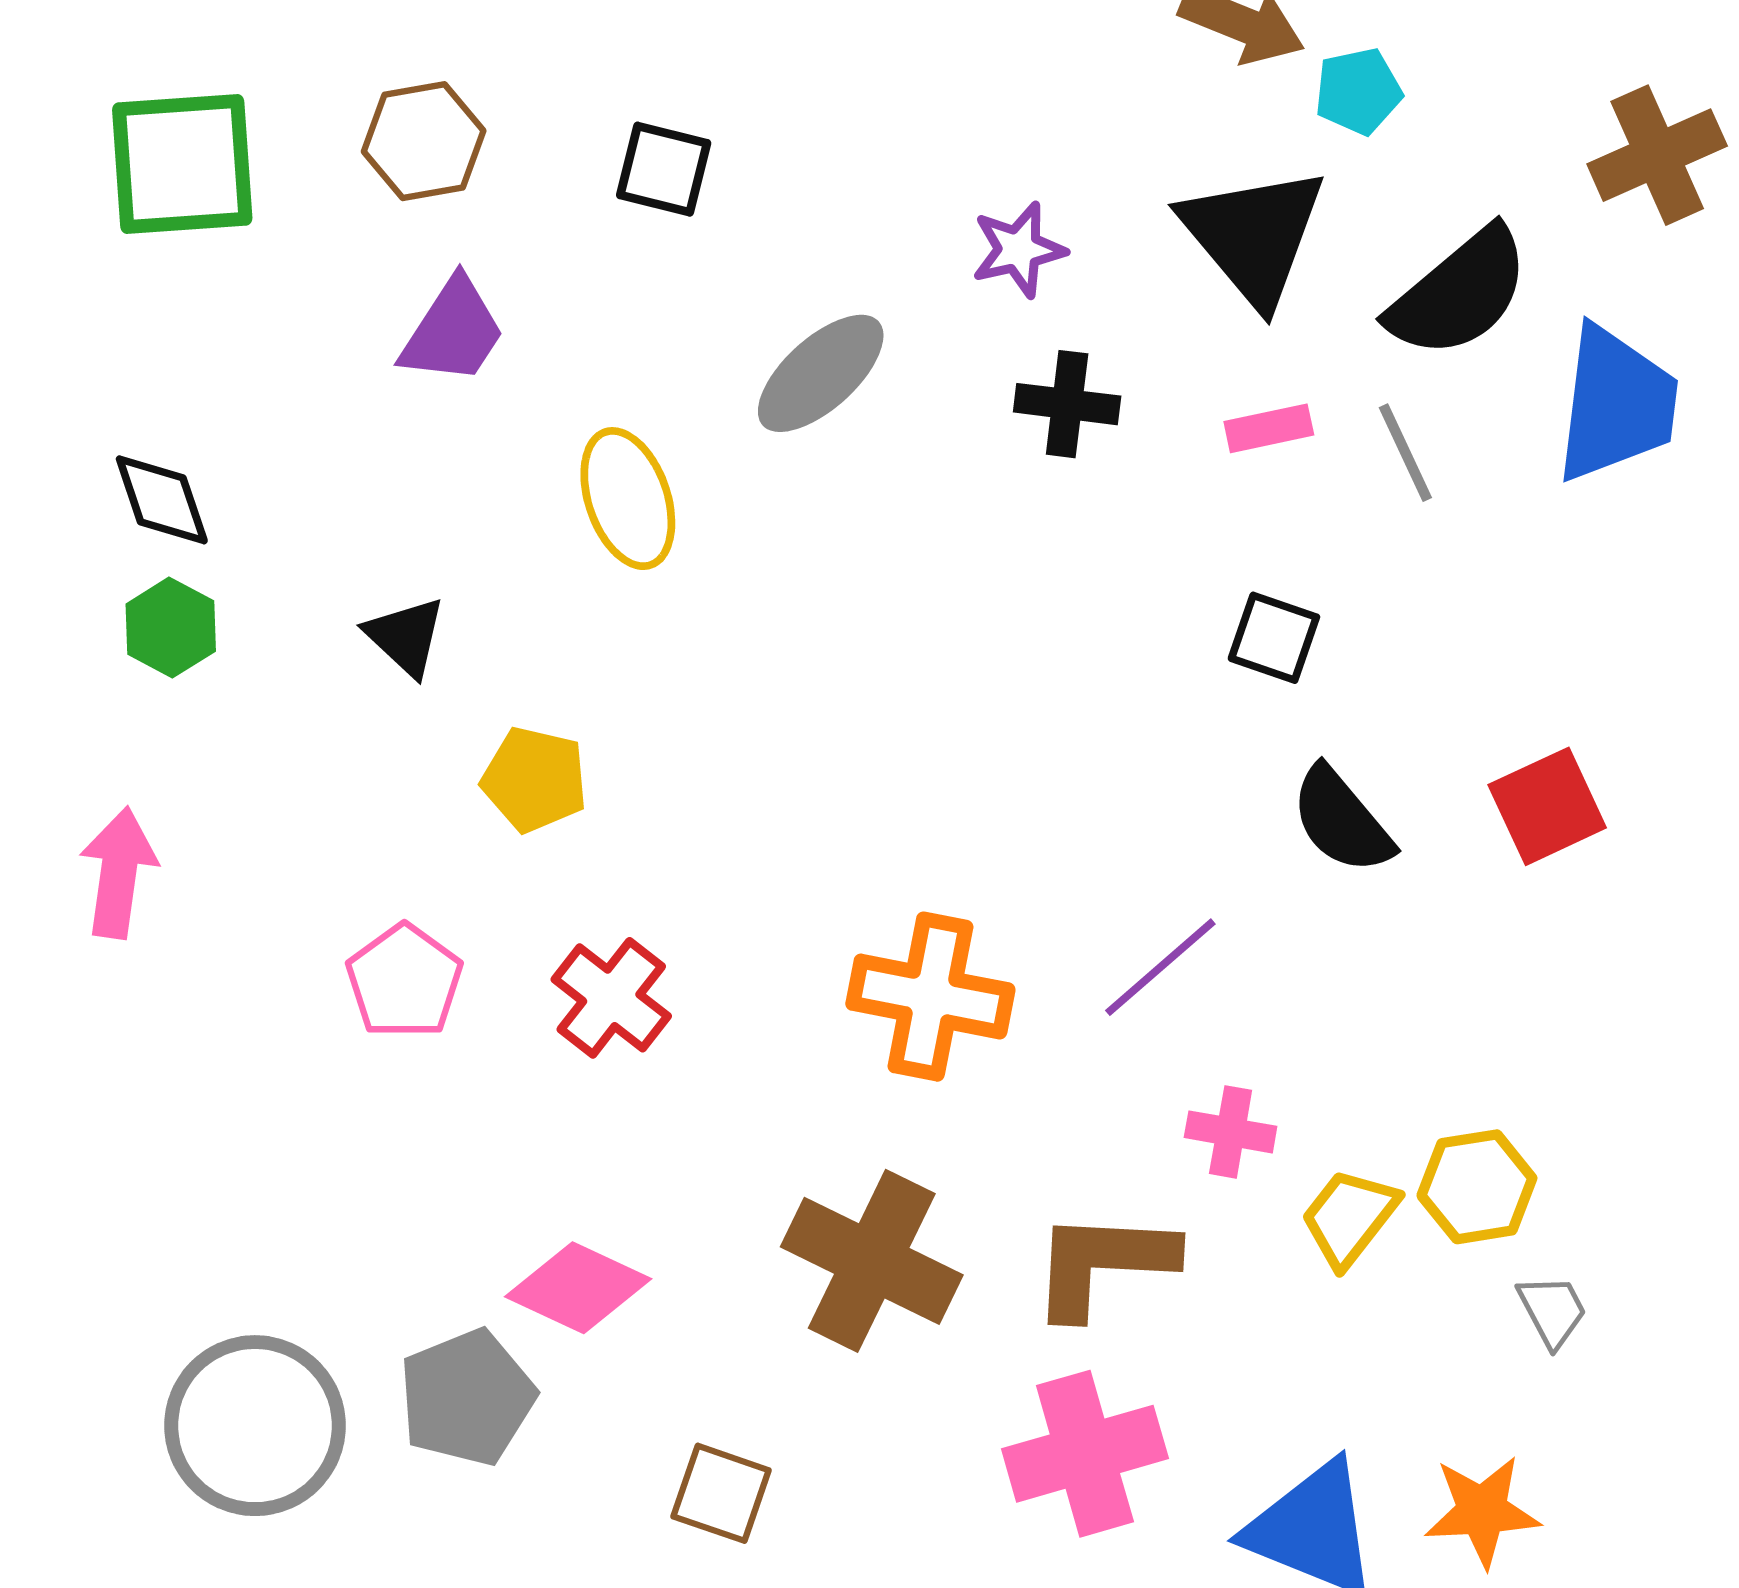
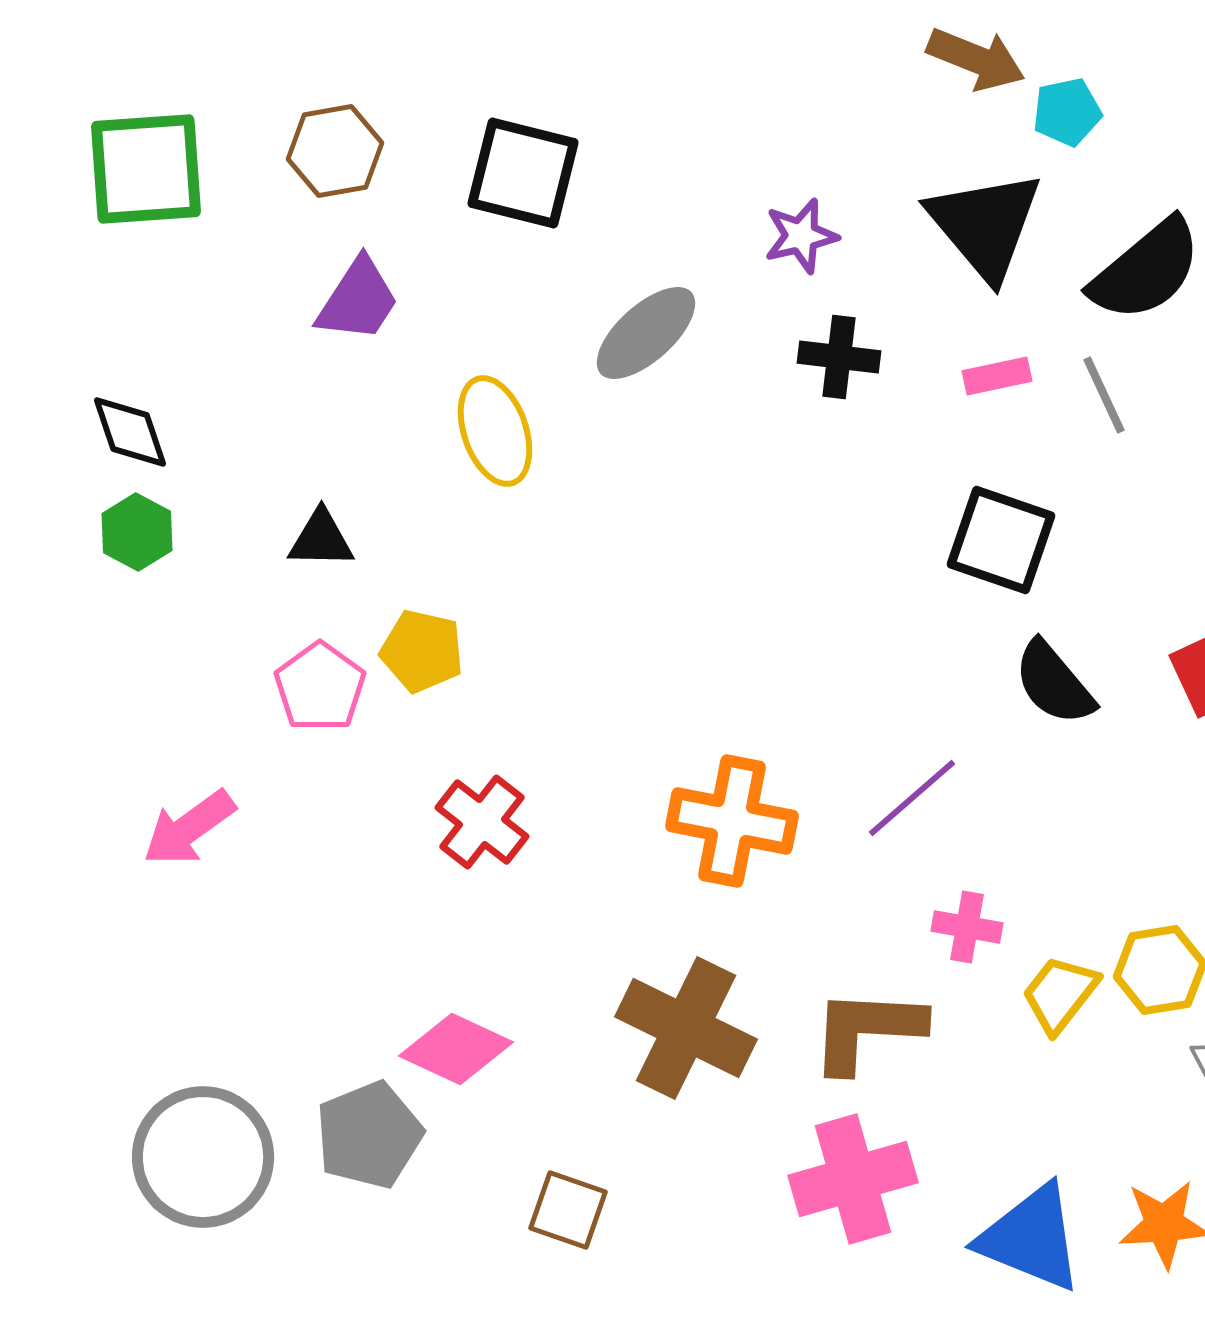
black square: (664, 169) -> (523, 173), size x1.5
black triangle: (406, 636) -> (321, 539), turned -42
black square: (1274, 638) -> (1001, 540), size x1.5
pink arrow: (118, 873) -> (189, 828), moved, turned -134
pink pentagon: (404, 981) -> (320, 687), moved

